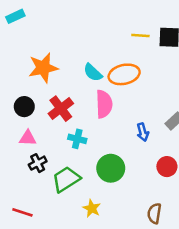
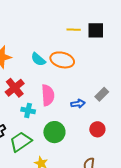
orange ellipse: (124, 74) -> (62, 60), turned 30
pink semicircle: (104, 104) -> (48, 95), moved
blue arrow: (143, 132) -> (78, 104), turned -80

